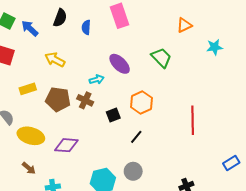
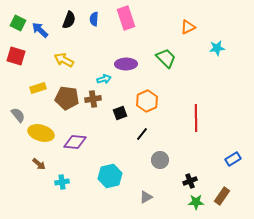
blue semicircle: (86, 27) -> (94, 19), moved
purple ellipse: (120, 64) -> (126, 64), turned -45
brown cross: (85, 100) -> (93, 99), turned -35
gray circle: (133, 171) -> (160, 160), moved

